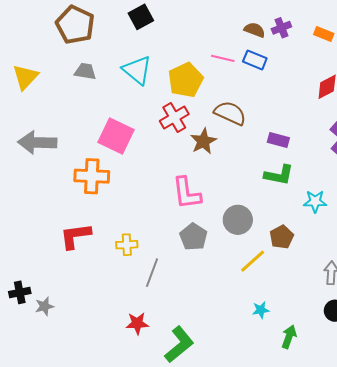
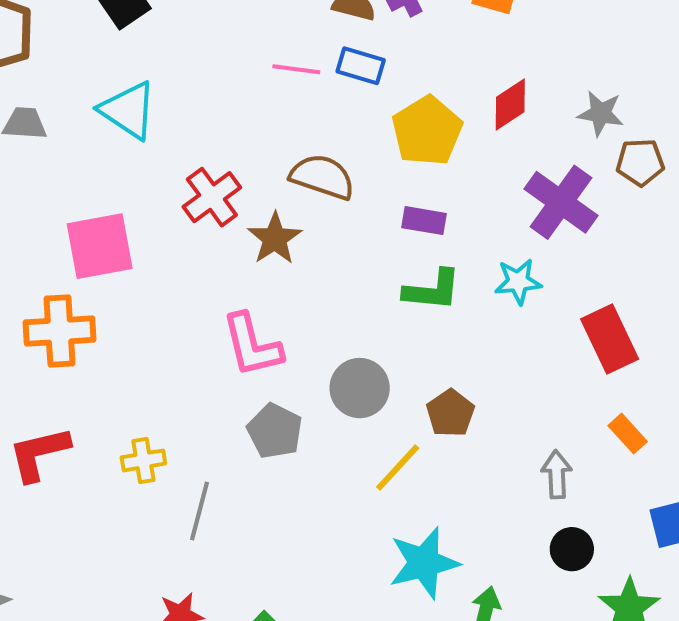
yellow pentagon: (186, 80) -> (427, 131), moved
pink square: (116, 136) -> (100, 246), turned -30
cyan star: (315, 201) -> (518, 282), moved
cyan star: (261, 310) -> (424, 563), size x2.0

